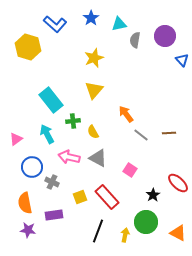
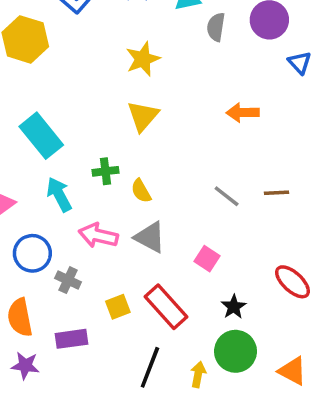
cyan rectangle: (51, 100) -> (41, 136), moved
orange arrow: (126, 114) -> (243, 113), moved, turned -54
black star: (153, 195) -> (234, 307), moved

